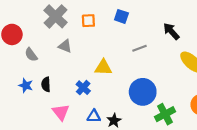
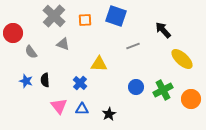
blue square: (121, 16) -> (116, 16), size x1.5
blue circle: (143, 92) -> (136, 87), size x0.6
green cross: (165, 114) -> (163, 90), moved
blue triangle: (94, 116) -> (82, 109), moved

